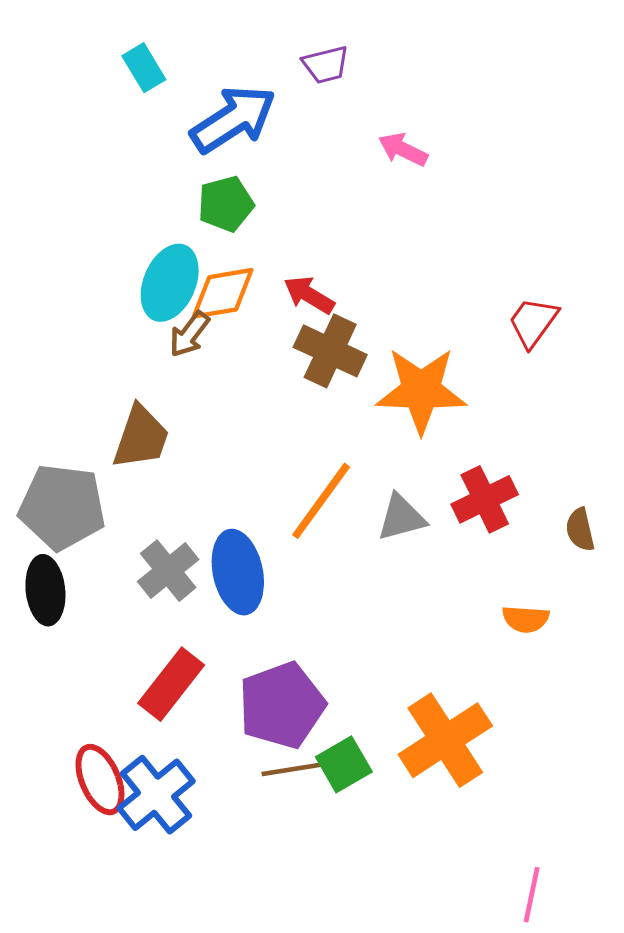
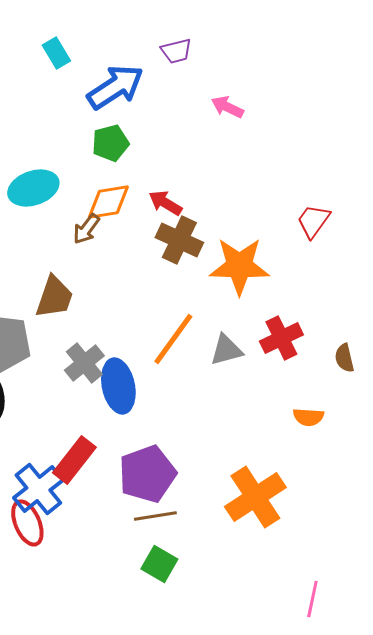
cyan ellipse: (170, 283) -> (33, 188), moved, turned 48
gray cross: (168, 571) -> (84, 363), moved
green square: (344, 764) -> (159, 564), moved, turned -30
blue cross: (156, 795) -> (38, 489), moved

